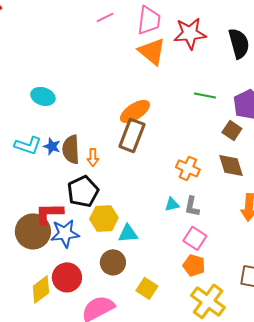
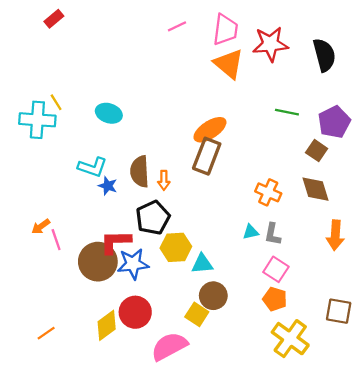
blue star: (52, 146) -> (108, 186), moved
brown circle: (113, 262) -> (213, 296), moved
yellow square: (147, 288) -> (197, 314), moved

